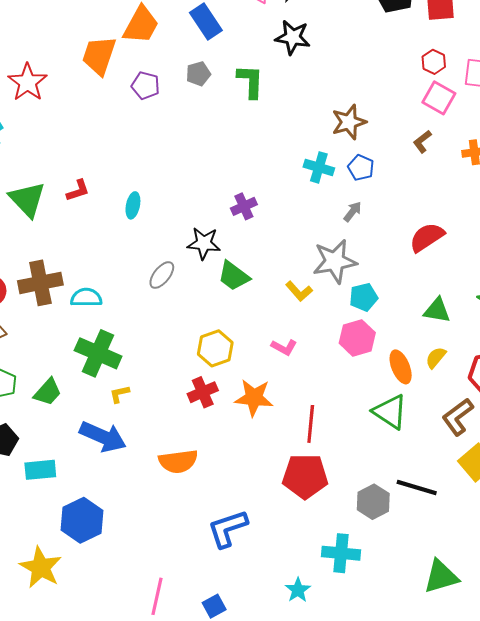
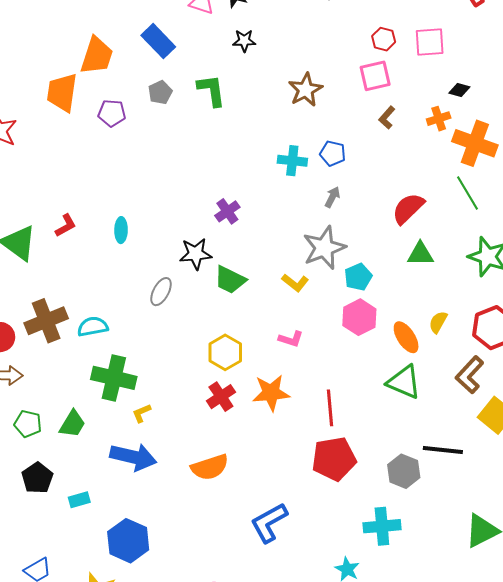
black star: (293, 37) -> (244, 41), size x0.7
pink square: (439, 98) -> (375, 76), moved, turned -32
brown star: (349, 122) -> (306, 90), moved
green triangle: (437, 310) -> (420, 254), moved
cyan rectangle: (40, 470) -> (79, 500), size x0.7

